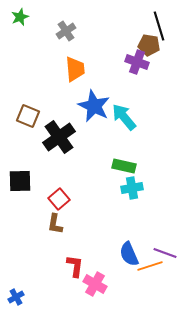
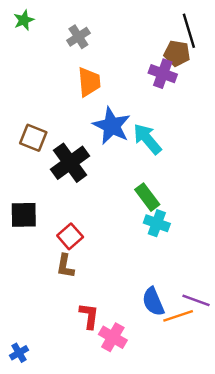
green rectangle: (124, 166) -> (147, 197), turned 40
cyan cross: (132, 188) -> (157, 223), turned 30

